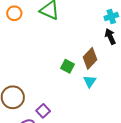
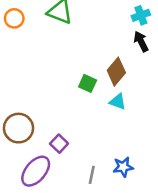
cyan triangle: (90, 81) -> (118, 102), turned -40

